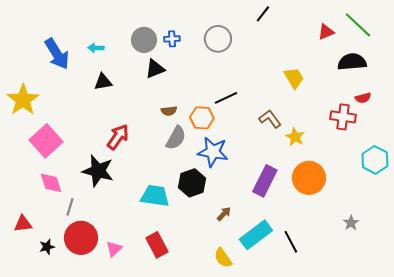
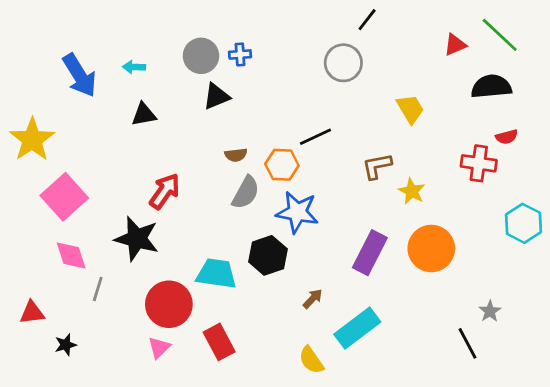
gray circle: (218, 39) -> (343, 63), moved
brown L-shape: (270, 119) -> (377, 166), turned -65
red circle: (81, 238) -> (169, 304), moved
black line: (291, 242) -> (468, 343), moved

